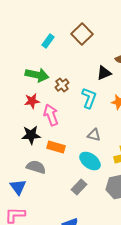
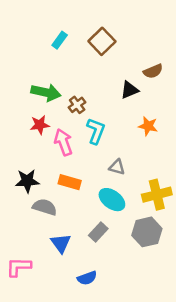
cyan rectangle: (48, 41) -> (60, 40), moved
cyan L-shape: (89, 98) -> (96, 131), moved
black star: (31, 135) -> (27, 181), moved
blue triangle: (18, 187) -> (61, 243), moved

